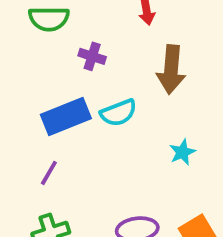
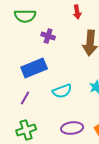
cyan semicircle: (118, 113) -> (62, 91), moved

